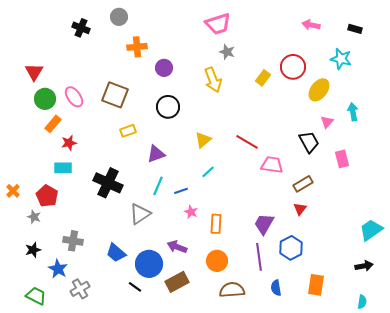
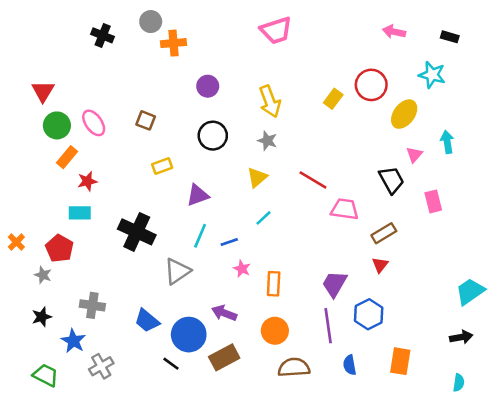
orange cross: (137, 47) -> (174, 43), moved
gray star: (227, 52) -> (267, 141), moved
brown square: (115, 95) -> (146, 120), size x0.6

